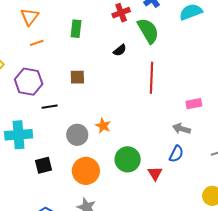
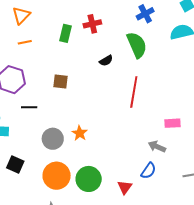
red cross: (121, 13) -> (92, 24), moved
green circle: (128, 159) -> (89, 179), moved
black square: (44, 165) -> (15, 165), turned 30

